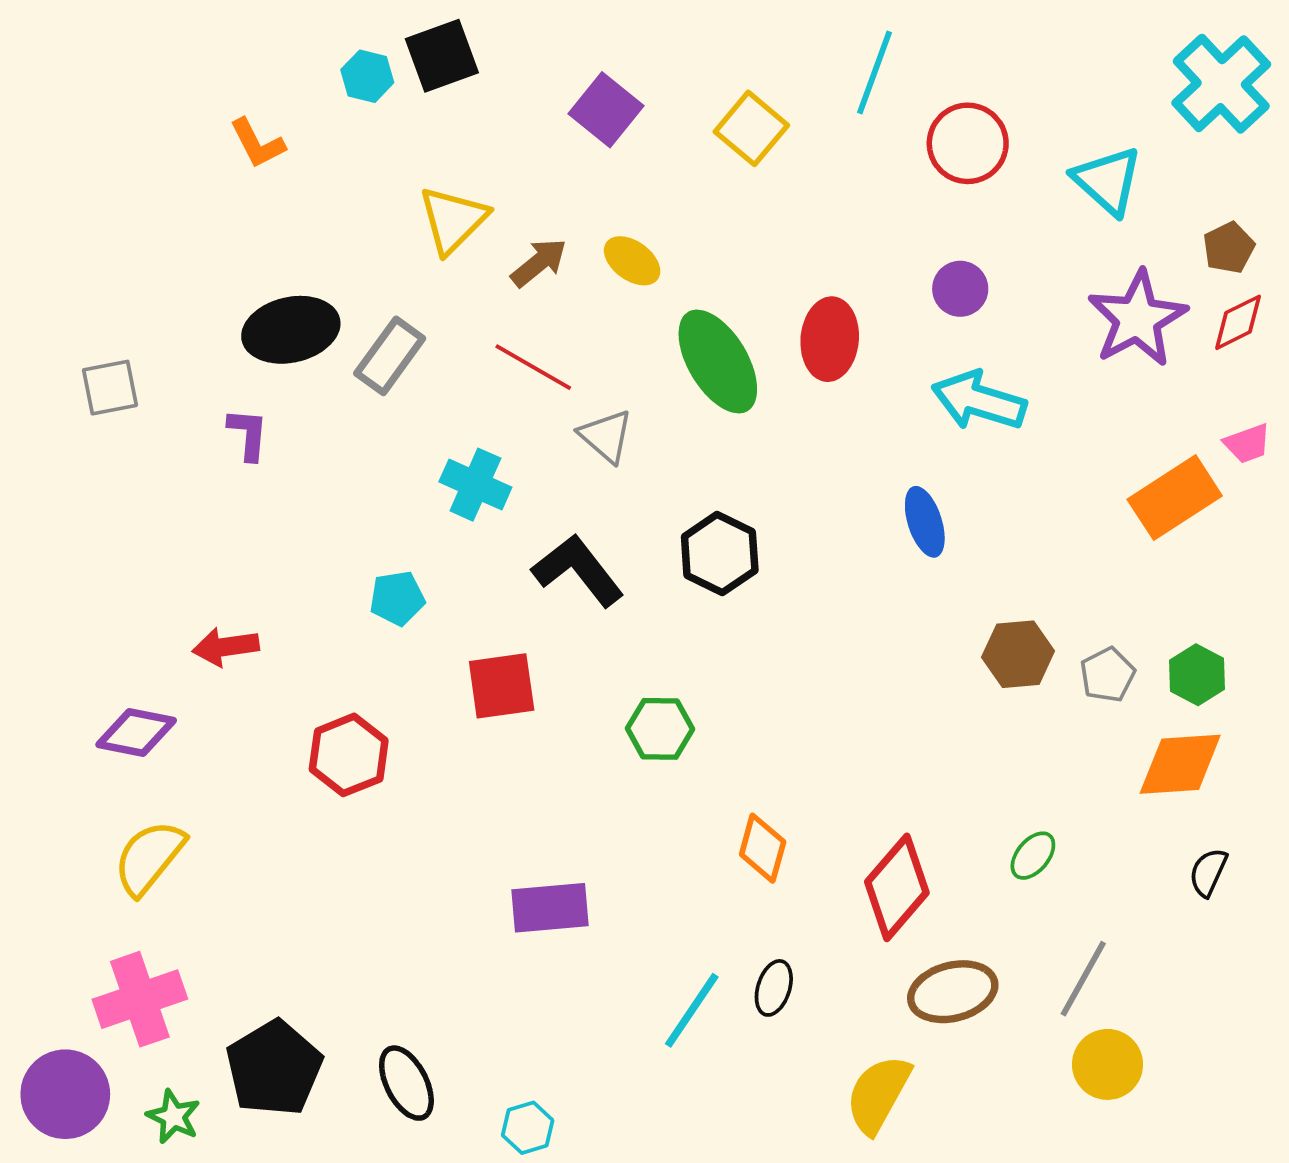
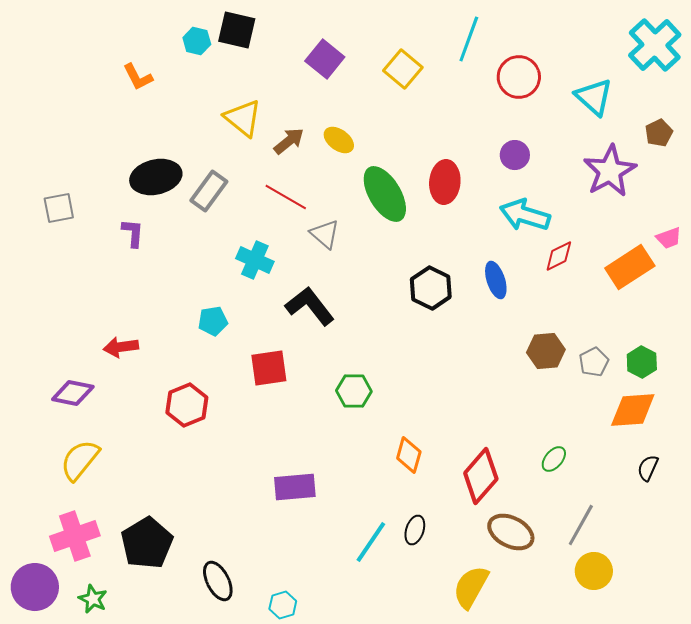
black square: (442, 56) -> (237, 30), turned 33
yellow triangle: (453, 220) -> (243, 118), turned -36
red diamond: (1238, 322) -> (559, 256), moved
black hexagon: (720, 554) -> (431, 288), moved
brown ellipse: (953, 992) -> (511, 532), turned 42
black pentagon: (274, 1068) -> (147, 543), moved

